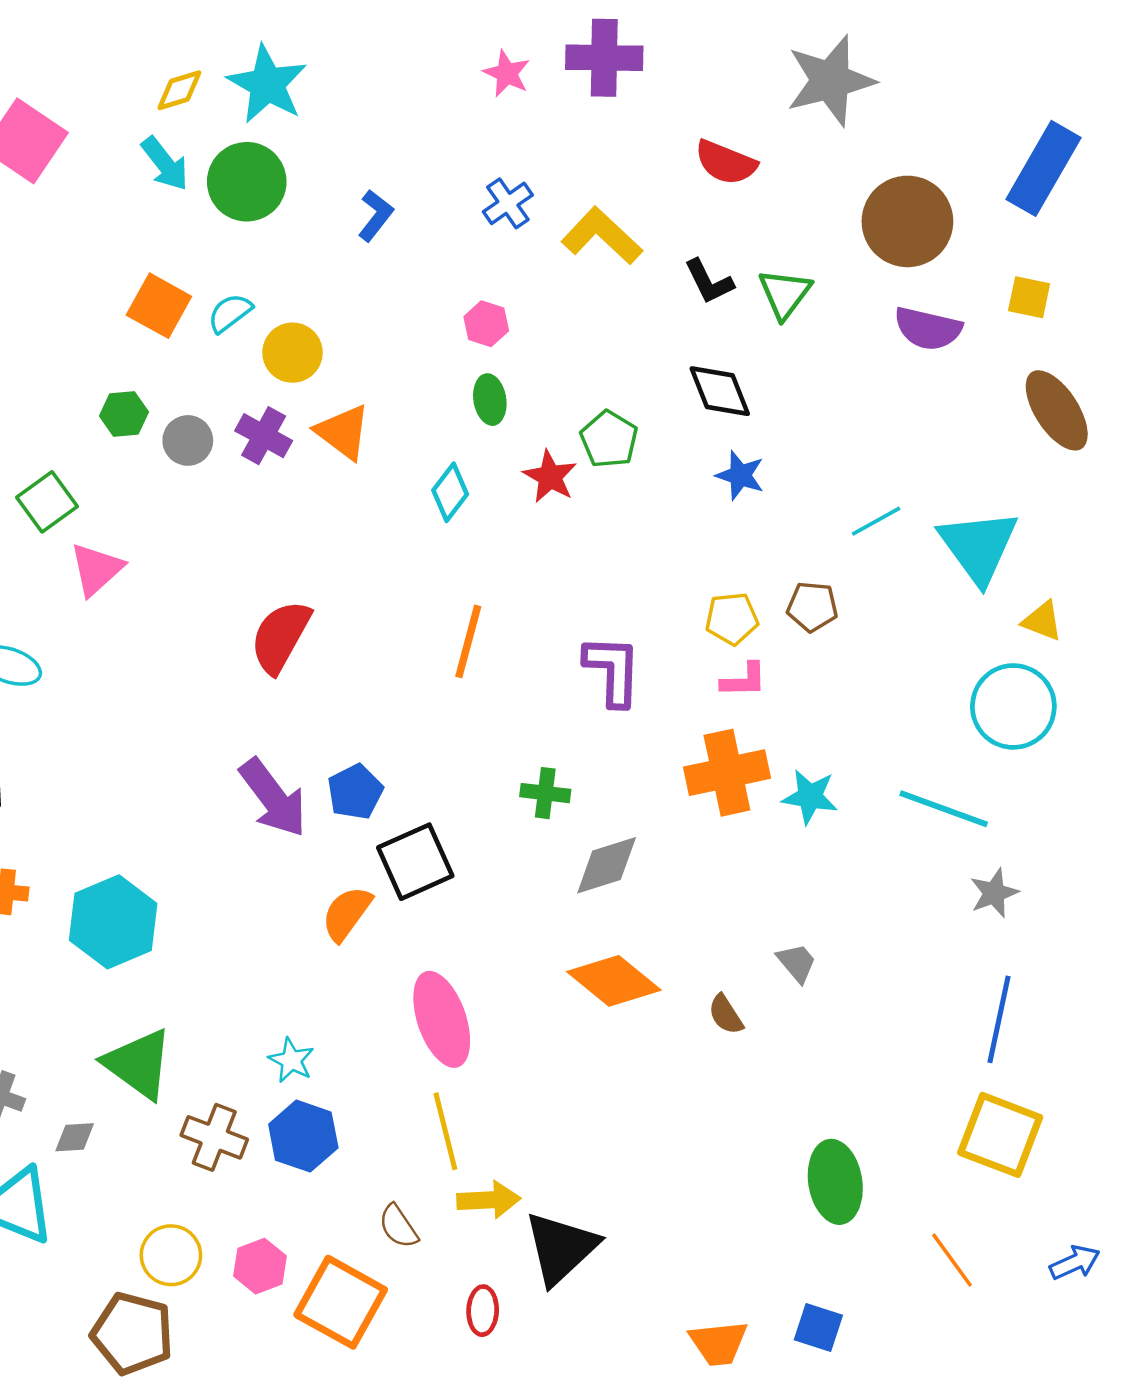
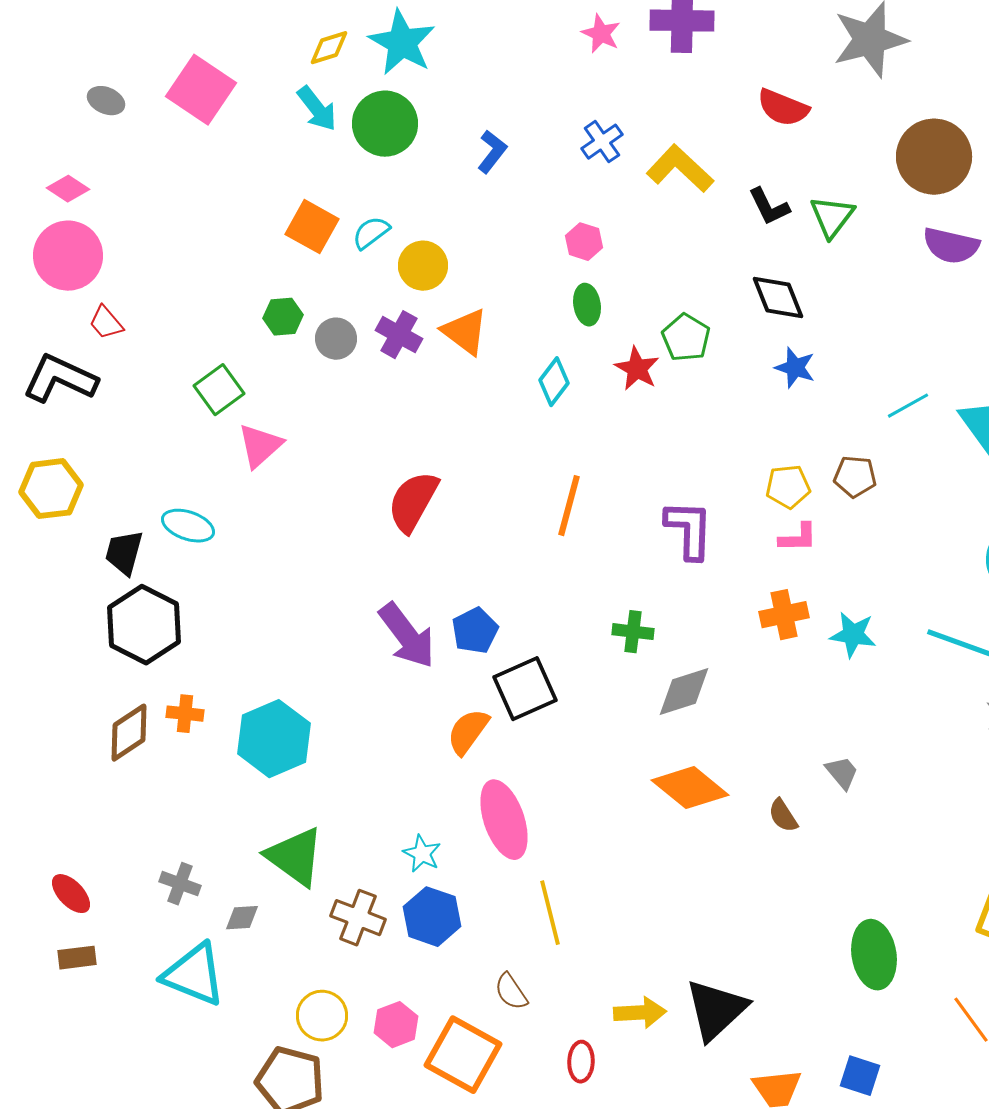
orange cross: (727, 773) -> (784, 615), size x0.7
pink ellipse: (442, 1019) -> (504, 820), moved
yellow arrow: (489, 1200) -> (640, 1013), moved
black triangle: (561, 1248) -> (716, 1010), moved

